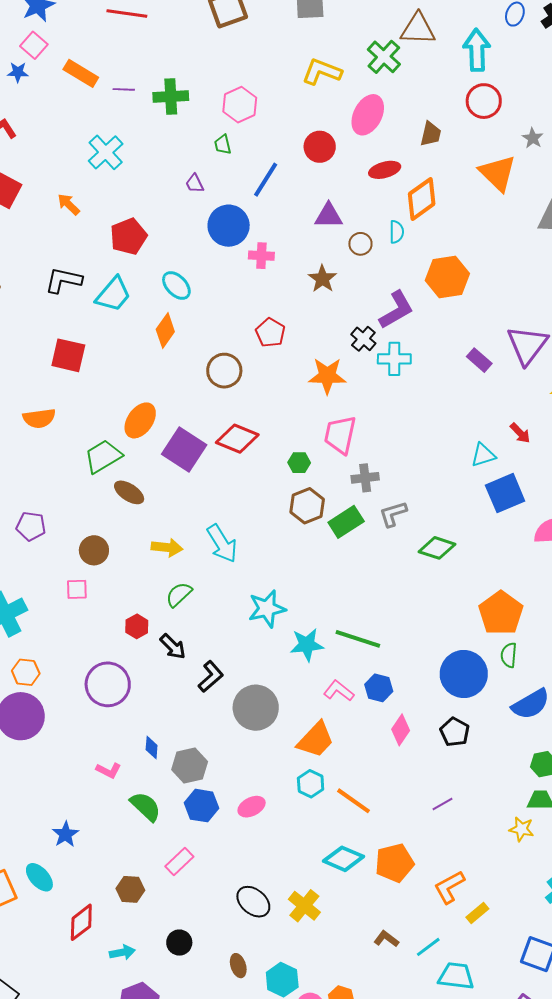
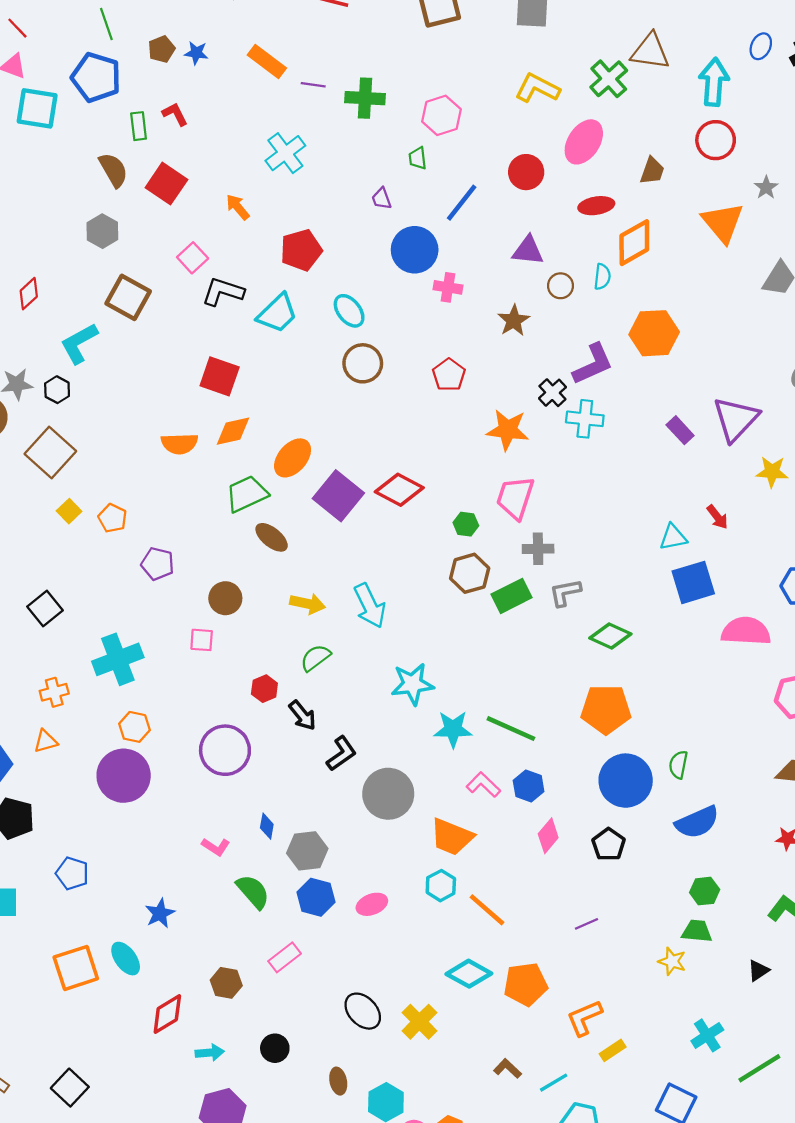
pink square: (34, 45) -> (193, 258), moved
orange diamond: (165, 330) -> (233, 431), moved, turned 36
brown circle: (224, 371) -> (363, 363), moved
orange pentagon: (501, 613) -> (606, 709), moved, turned 30
orange trapezoid: (316, 740) -> (452, 837), turned 63

